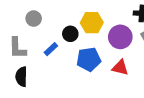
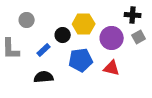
black semicircle: (21, 77) -> (44, 77), moved, turned 84

